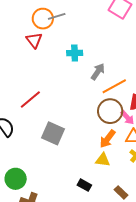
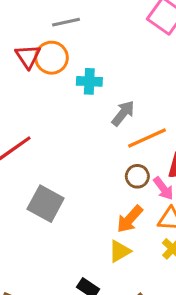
orange circle: (43, 19) -> (52, 58), moved
brown circle: (110, 111) -> (137, 176), size x0.6
yellow triangle: (103, 160) -> (120, 251), turned -42

